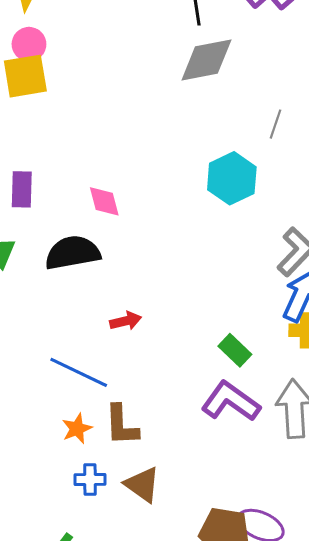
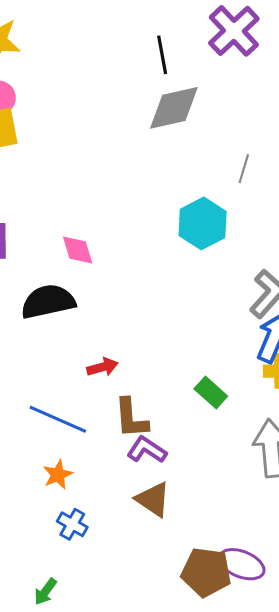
purple L-shape: (231, 401) -> (147, 450), moved, size x0.7
brown L-shape: (121, 425) -> (131, 418), moved
blue cross: (90, 480) -> (72, 524), turned 32
brown triangle: (142, 485) -> (153, 499), moved

